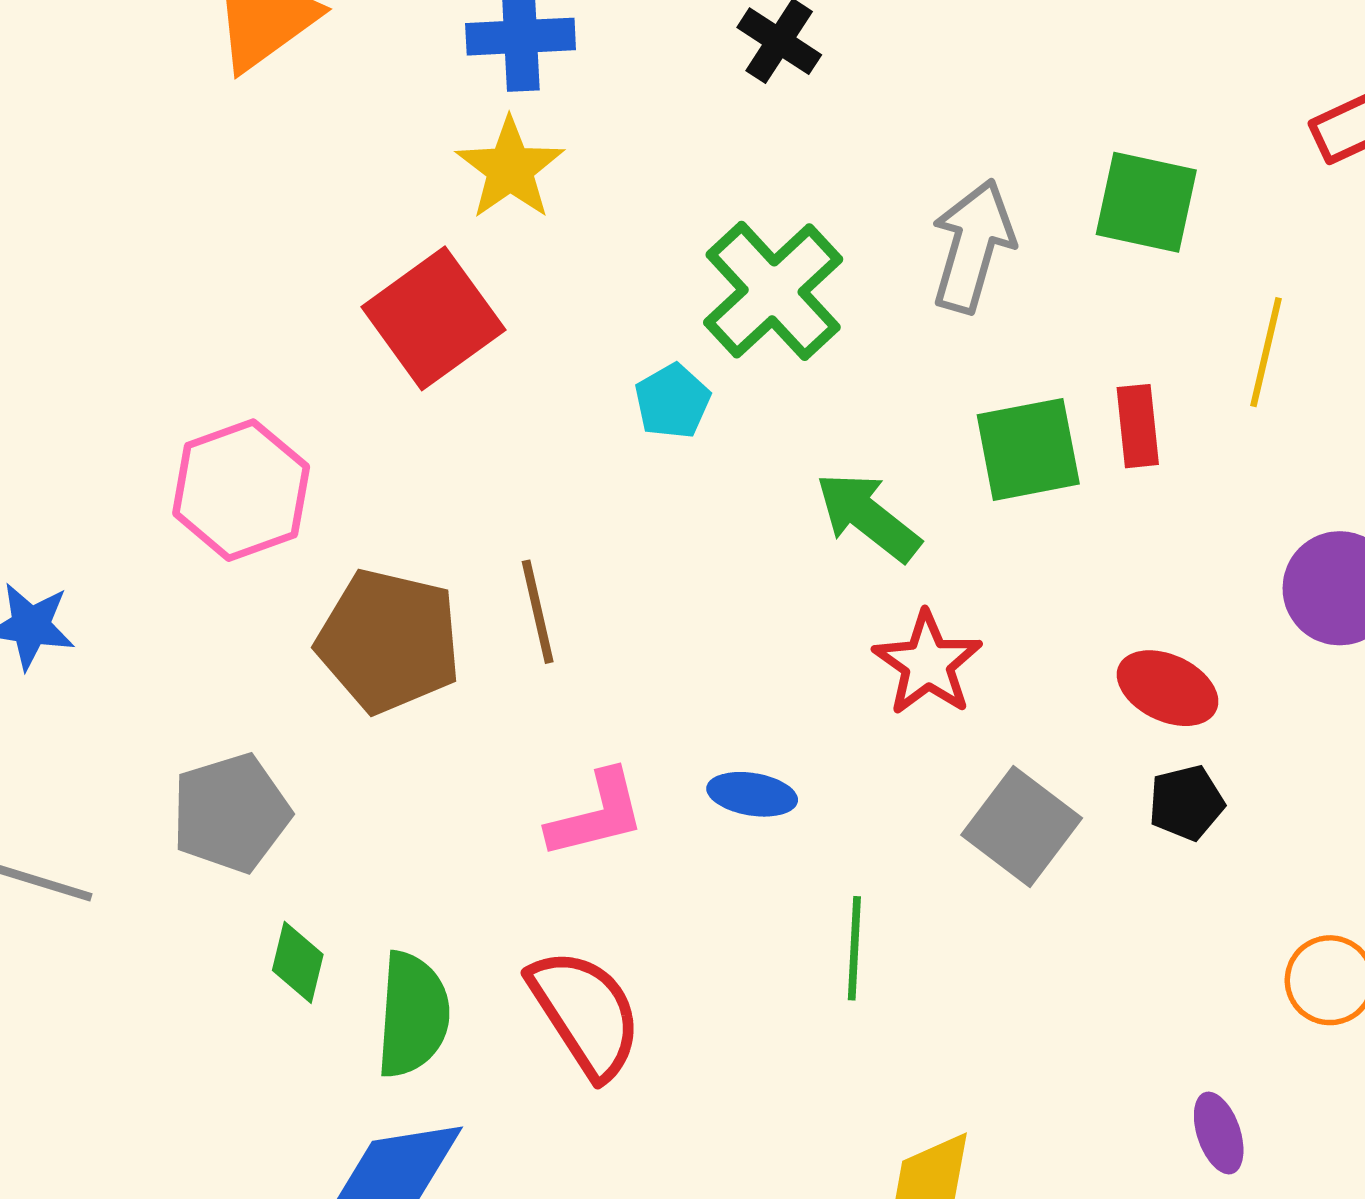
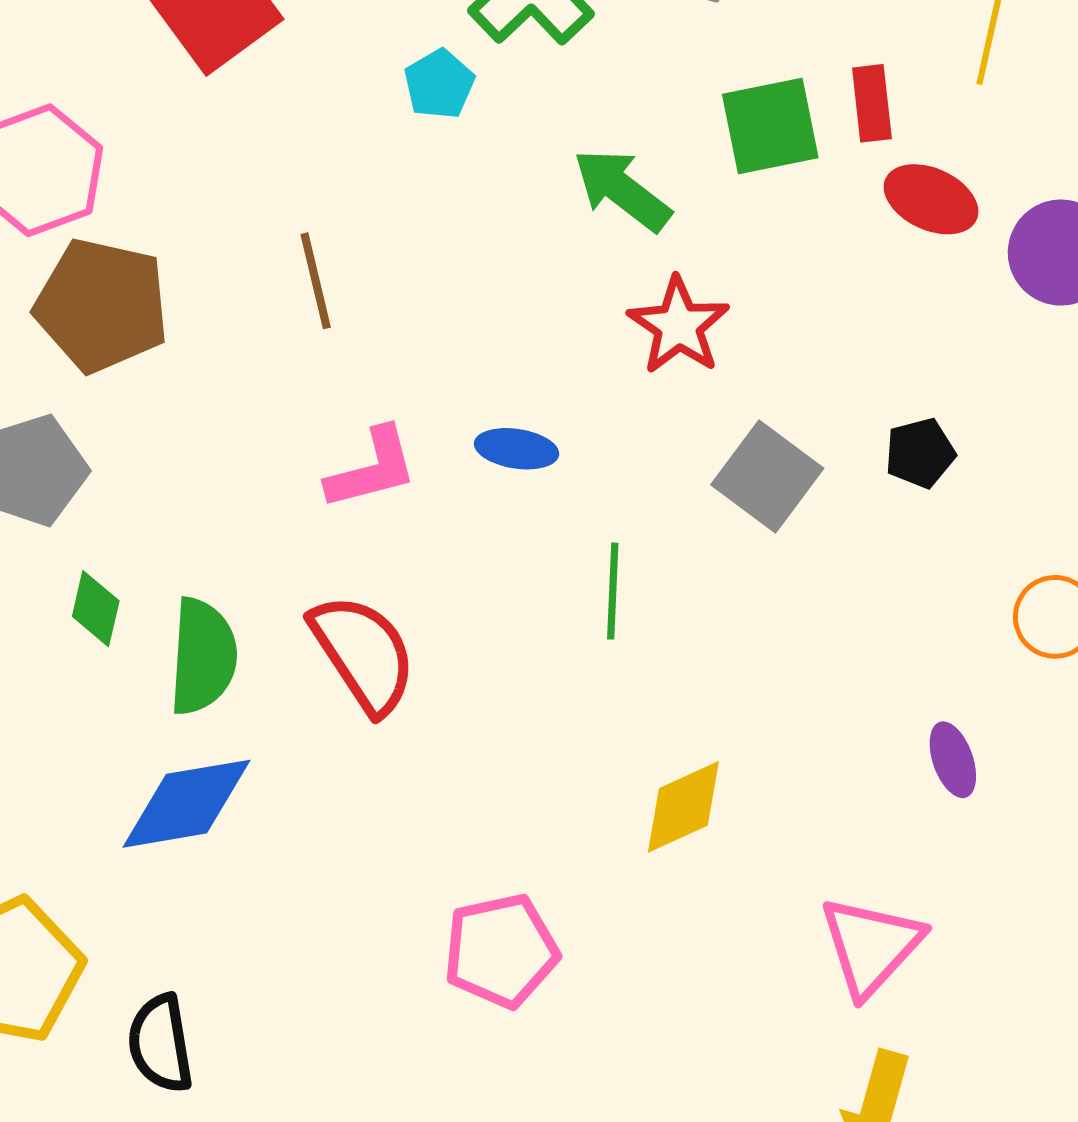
brown pentagon: (389, 641) -> (102, 305), moved
red ellipse: (1168, 688) -> (931, 199), moved

